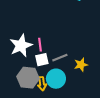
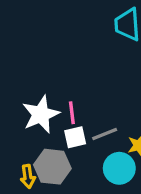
cyan circle: (56, 79) -> (119, 168), moved
yellow arrow: (42, 84) -> (28, 176), moved

